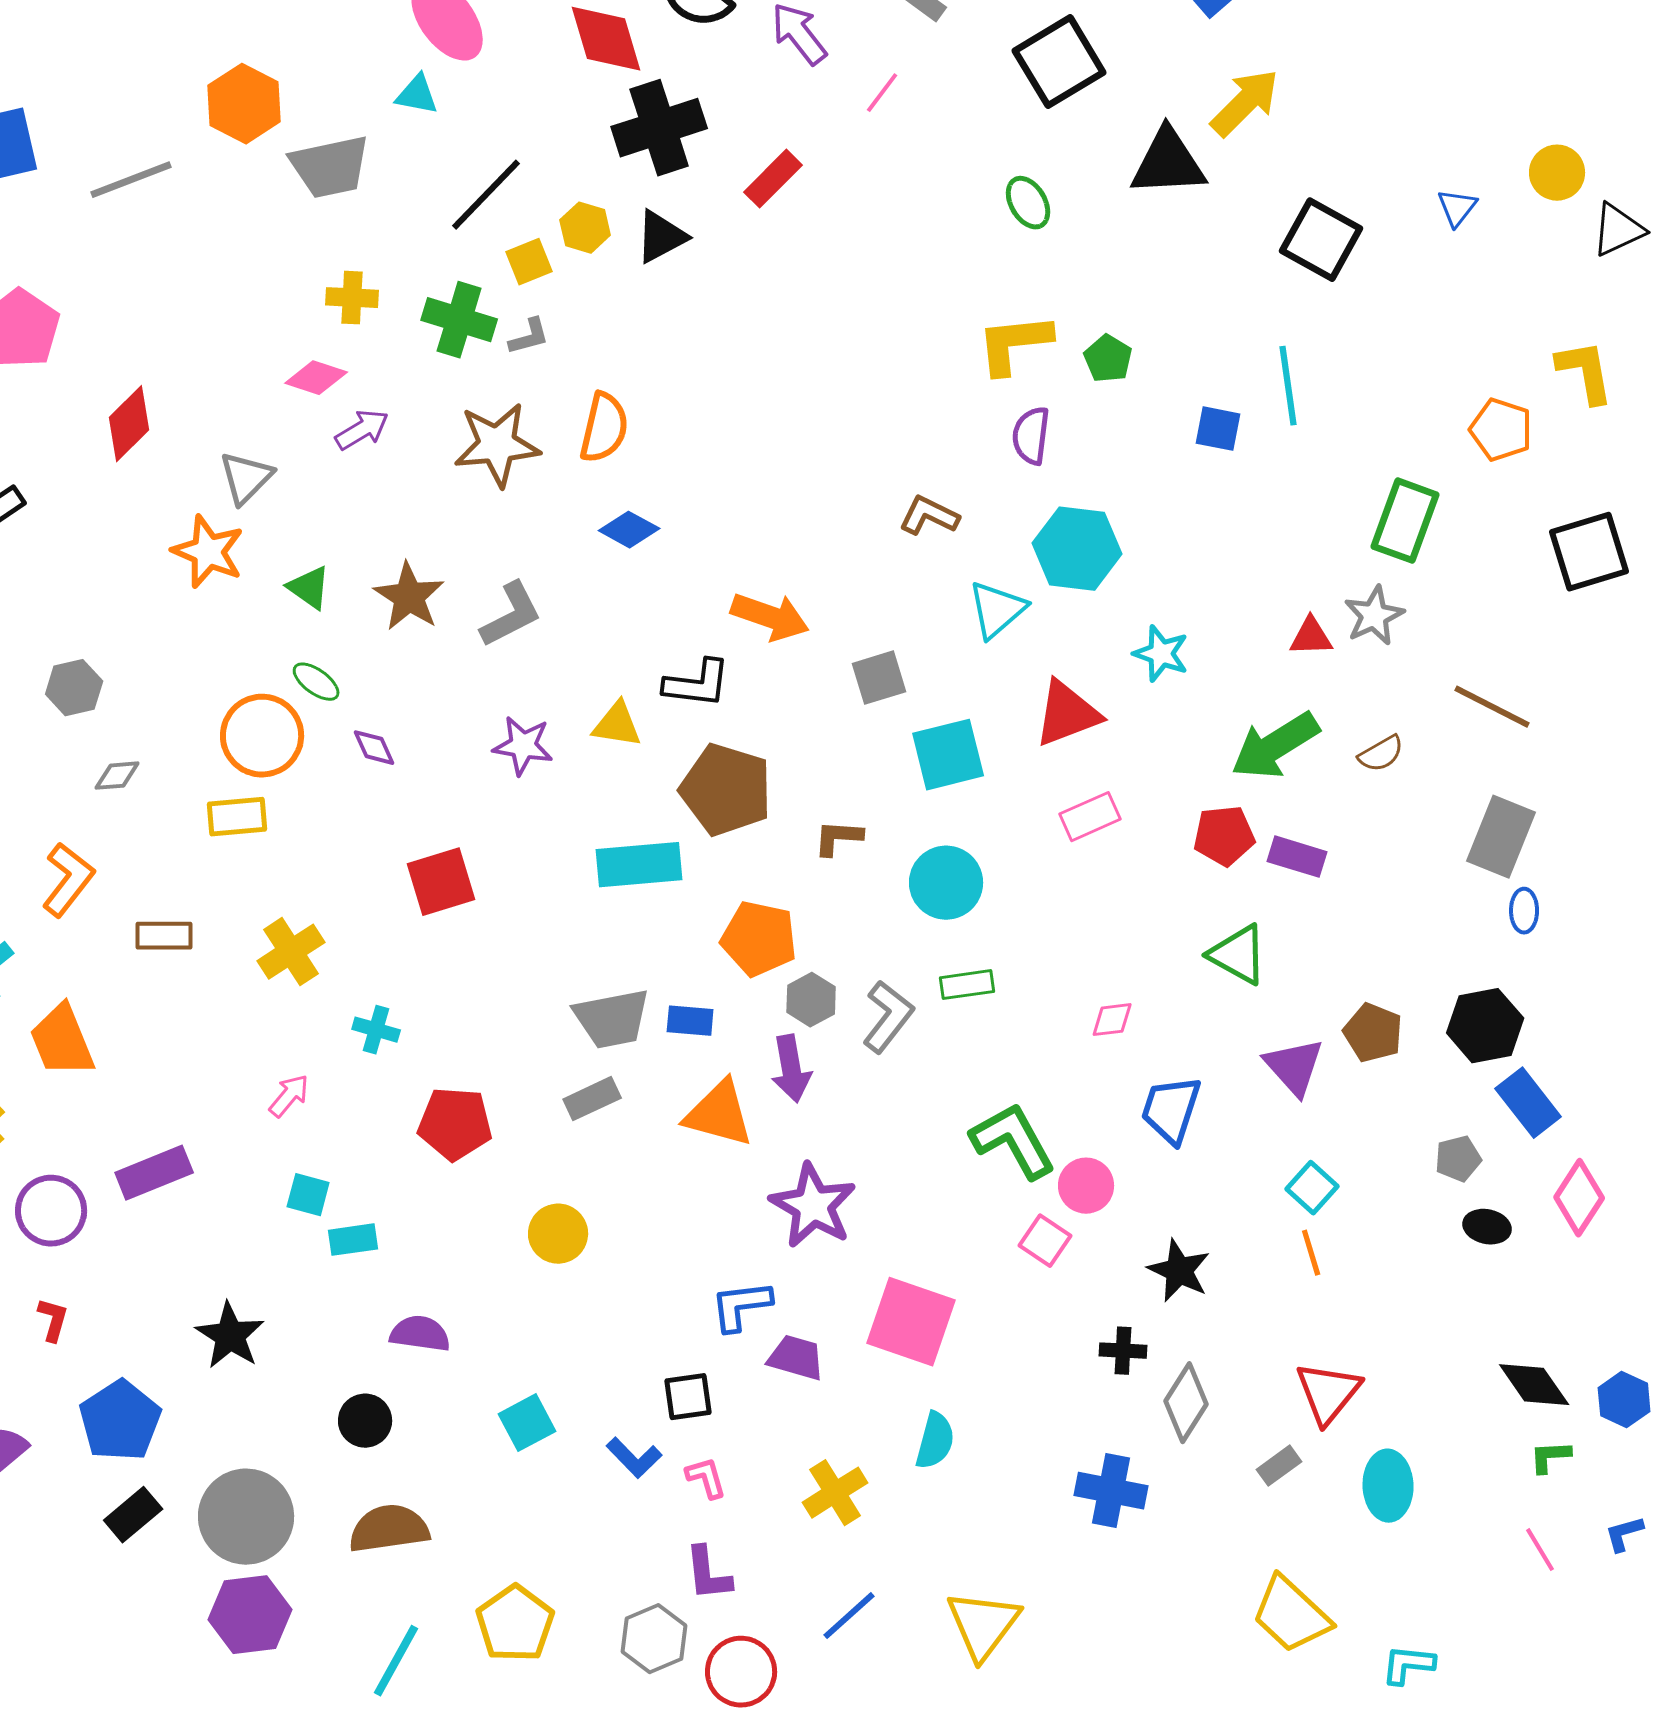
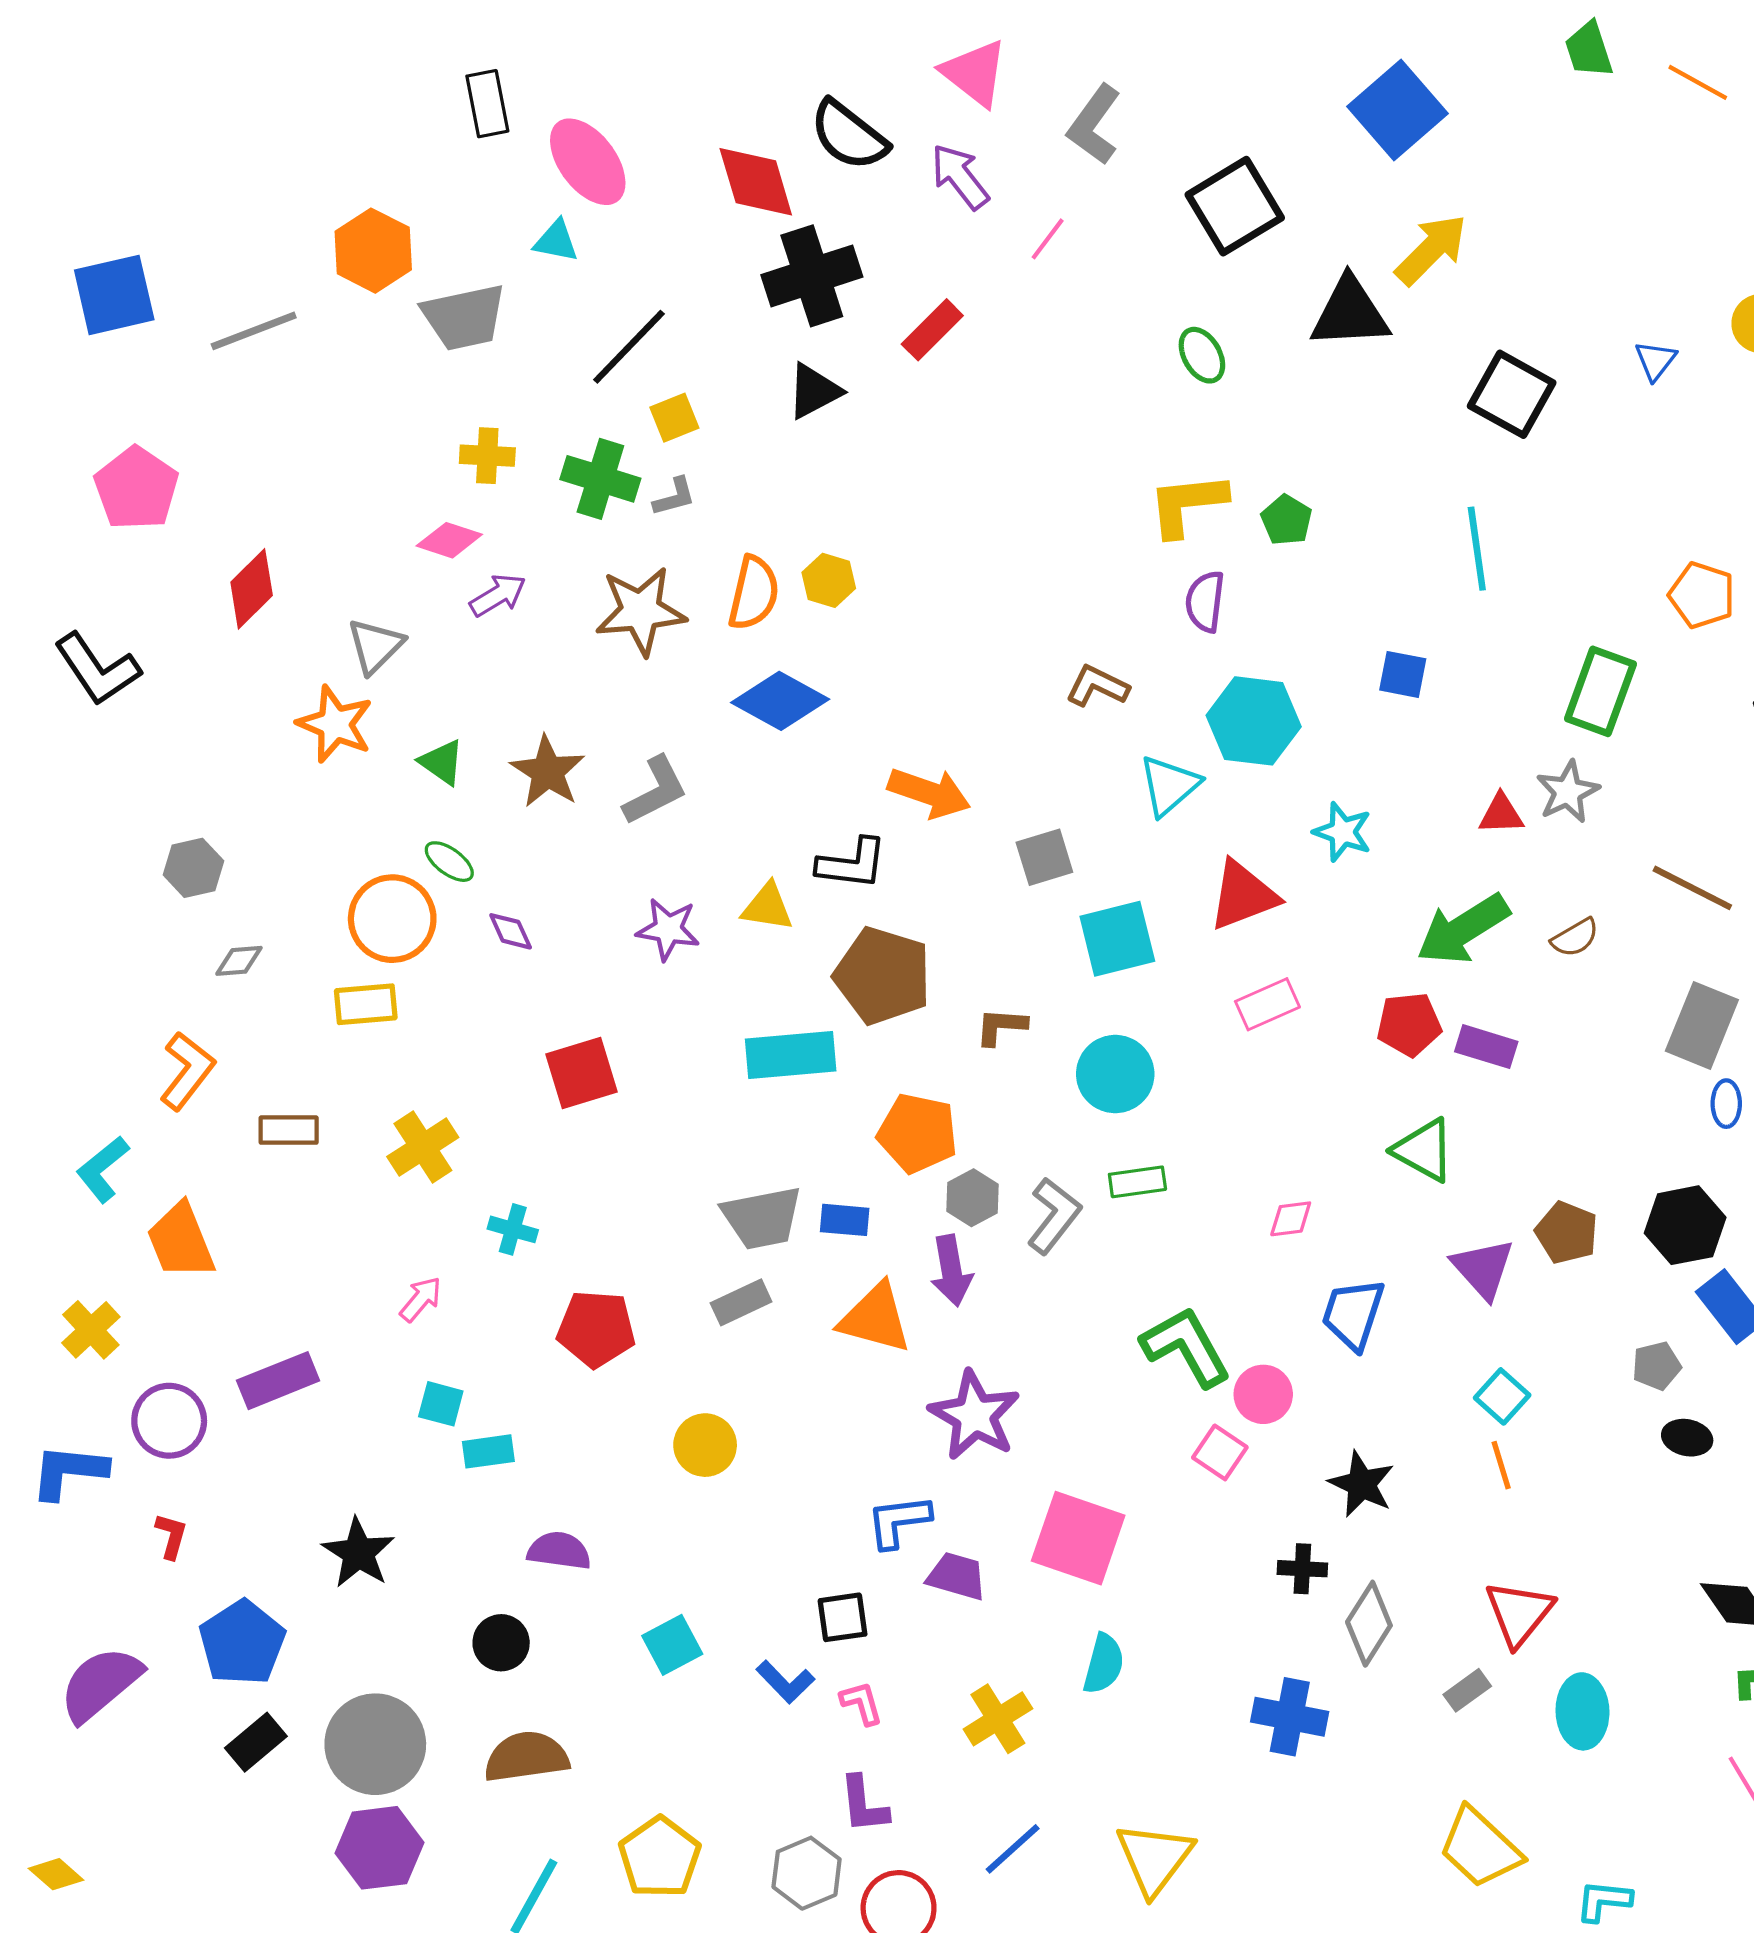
yellow hexagon: (585, 228) -> (829, 580), moved
blue square: (1218, 429) -> (1403, 674), moved
blue diamond: (629, 530) -> (780, 701), size x1.5

